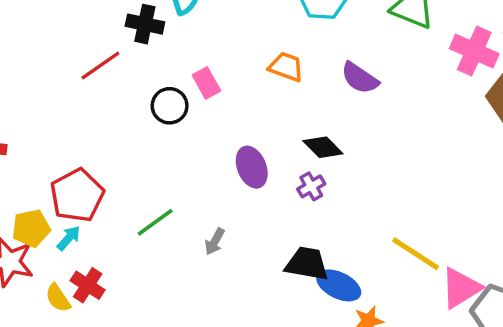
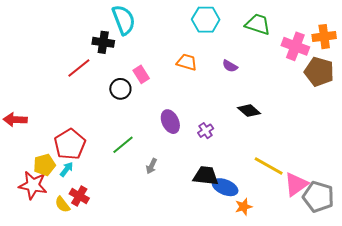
purple semicircle: (360, 78) -> (230, 66), size x0.7
black diamond: (323, 147) -> (249, 111), moved
green line: (155, 222) -> (123, 145), moved

